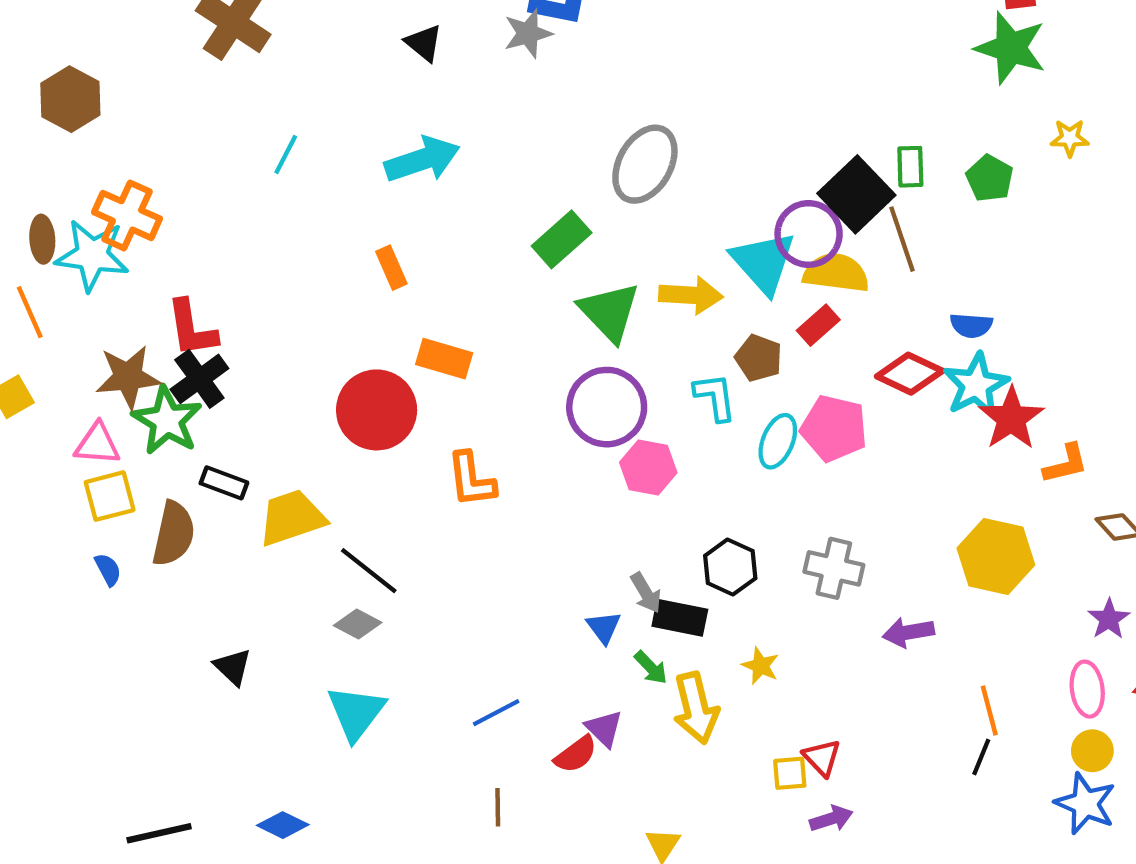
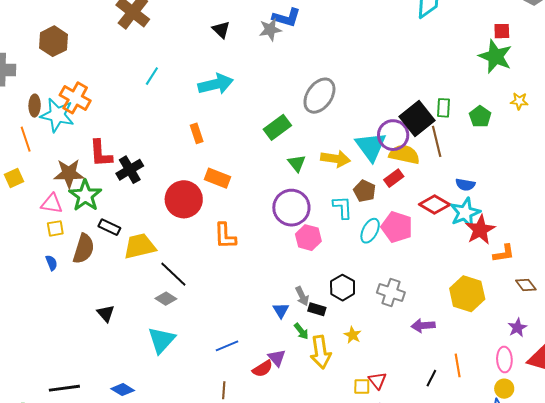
green triangle: (609, 312) -> (297, 163), size x0.6
black cross: (199, 379) -> (130, 170), moved
yellow square: (110, 496) -> (55, 228), size x0.7
black rectangle: (680, 618) -> (317, 309), size x0.7
black line: (981, 757) -> (431, 378), moved

